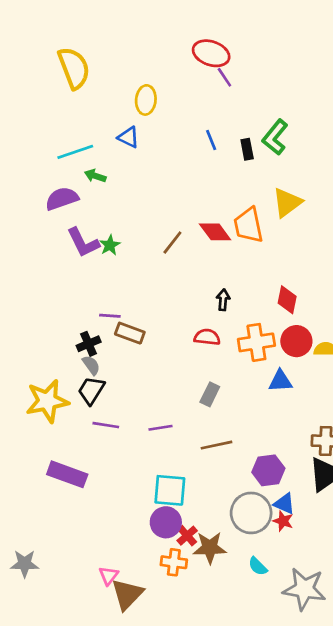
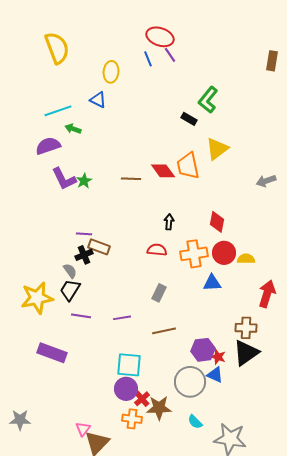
blue line: (211, 140) -> (148, 59), moved
black rectangle: (247, 149) -> (189, 119), moved, turned -49
brown line: (172, 243) -> (131, 179), turned 54
black cross: (89, 344) -> (84, 255), moved
red star: (283, 521) -> (218, 357), moved

